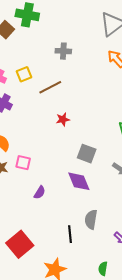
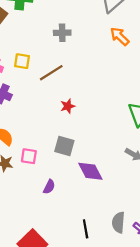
yellow square: (24, 74) -> (22, 61), turned 35
gray square: (87, 154) -> (64, 146), moved
gray semicircle: (91, 219) -> (118, 222), moved

